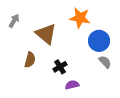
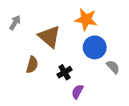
blue circle: (99, 41) -> (95, 47), moved
purple semicircle: (72, 85) -> (77, 92), turned -48

